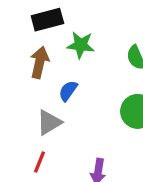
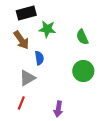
brown arrow: (40, 62) -> (21, 40), turned 132
blue semicircle: (68, 91) -> (39, 58), turned 136

